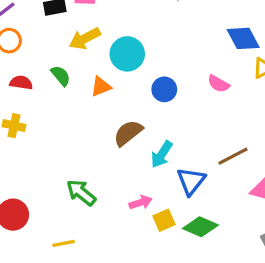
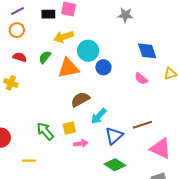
blue diamond: (243, 38) -> (147, 51), moved
green semicircle: (61, 76) -> (45, 57), turned -112
orange triangle: (101, 87) -> (68, 68), size x1.6
blue circle: (164, 89) -> (103, 67), moved
yellow square: (164, 220) -> (69, 128), moved

